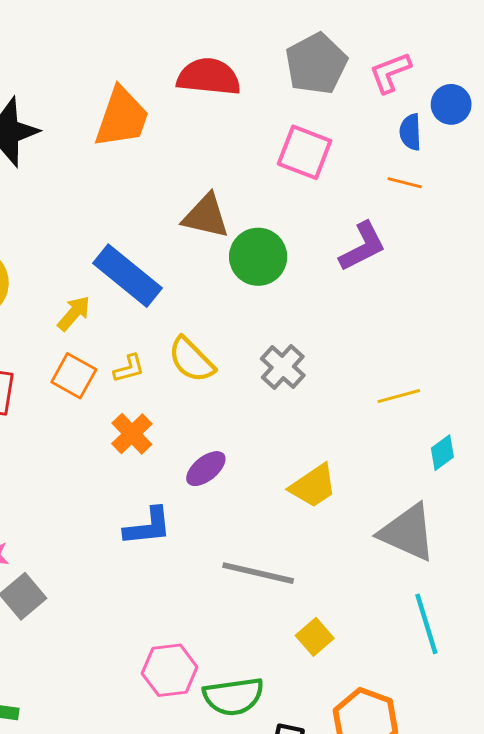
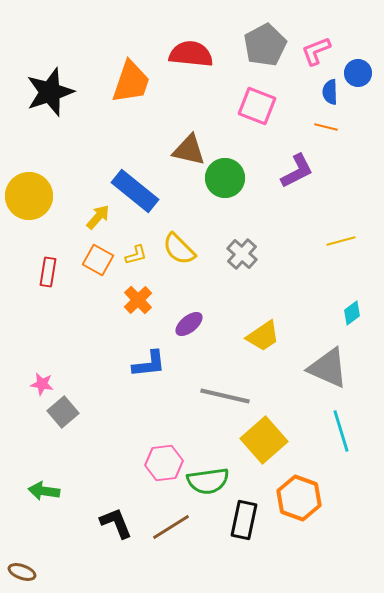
yellow line: (399, 396) -> (341, 241), moved
yellow square: (315, 637) -> (264, 440), size x1.8

